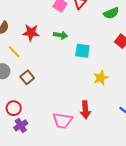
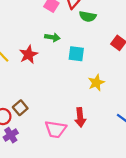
green semicircle: (111, 13) -> (88, 16), moved, turned 35
red star: (31, 33) -> (28, 55), moved, turned -30
brown square: (27, 77) -> (20, 108), moved

